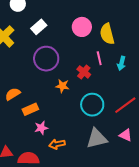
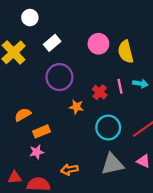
pink line: (99, 58) -> (120, 86), moved
cyan arrow: (121, 63) -> (140, 84), turned -96
pink star: (41, 128) -> (37, 152), moved

